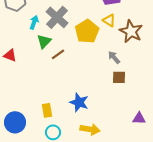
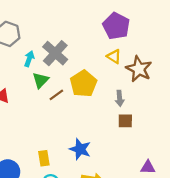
yellow pentagon: (87, 31) -> (83, 84), moved
gray arrow: (114, 57) -> (120, 98), turned -144

